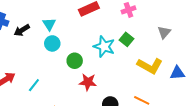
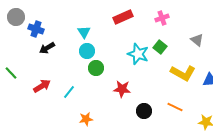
black arrow: (22, 30) -> (47, 48), moved
gray triangle: (164, 32) -> (197, 40), turned -32
green circle: (75, 61) -> (96, 68), moved

